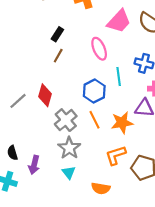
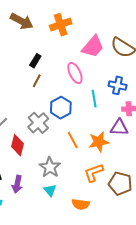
blue hexagon: (94, 91) -> (61, 108), moved
red diamond: (45, 95) -> (18, 145), moved
gray cross: (66, 120) -> (38, 123), moved

